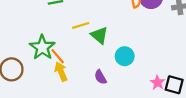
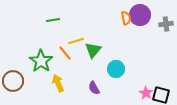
green triangle: (99, 35) -> (93, 50), turned 30
orange line: (58, 56) -> (65, 53), moved

